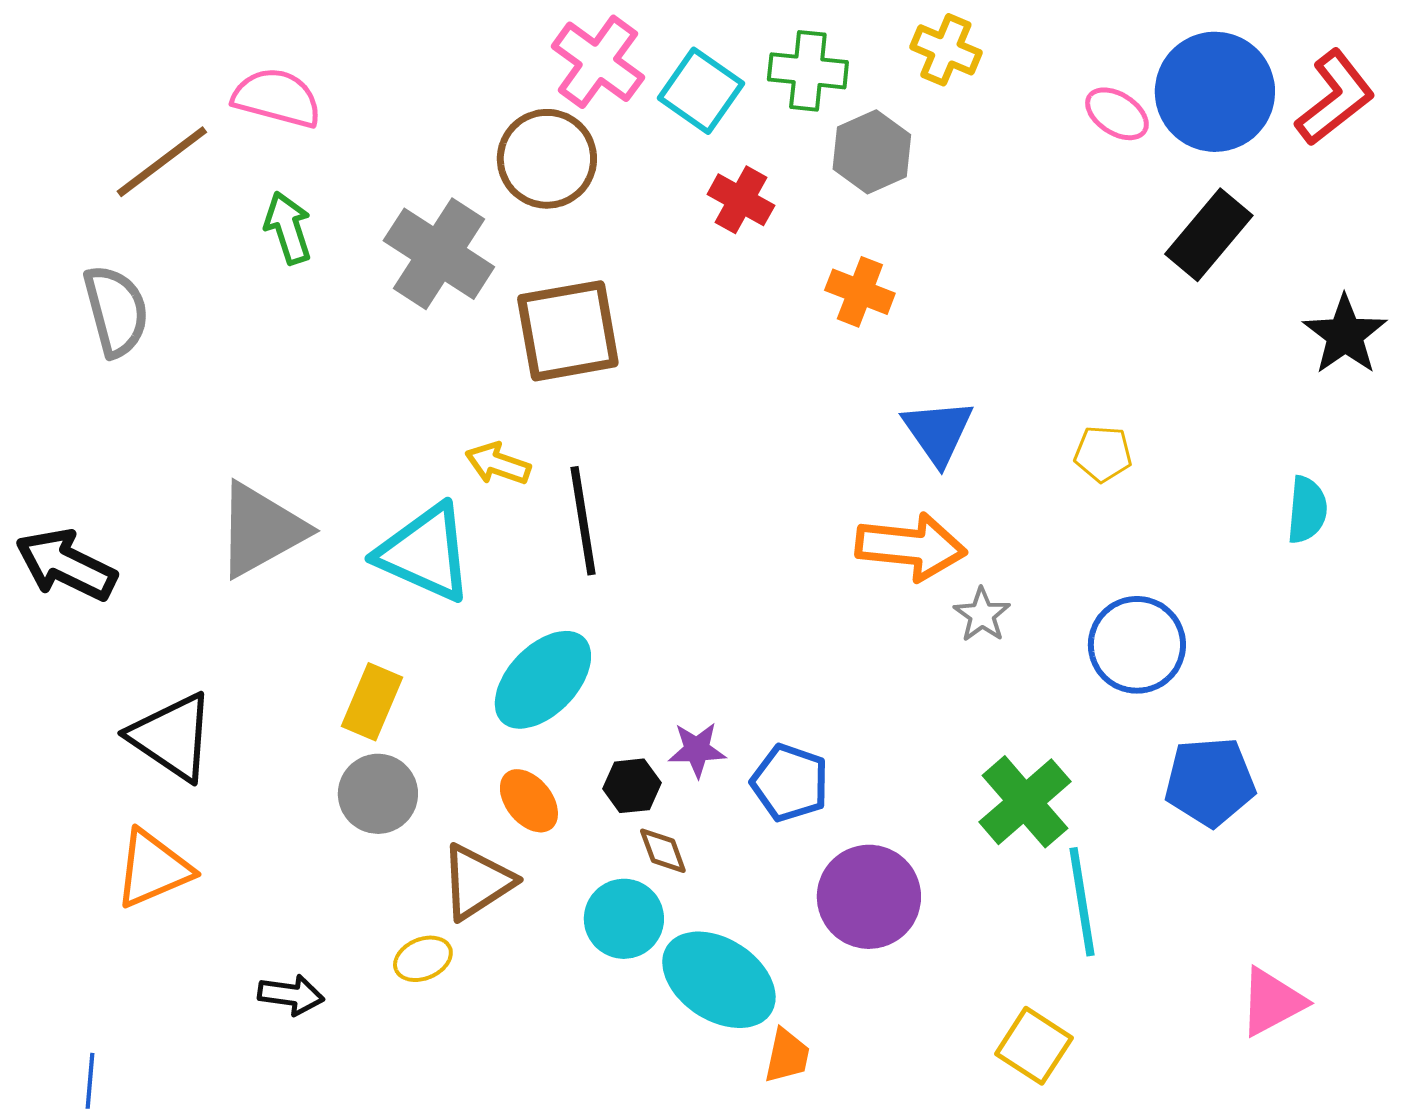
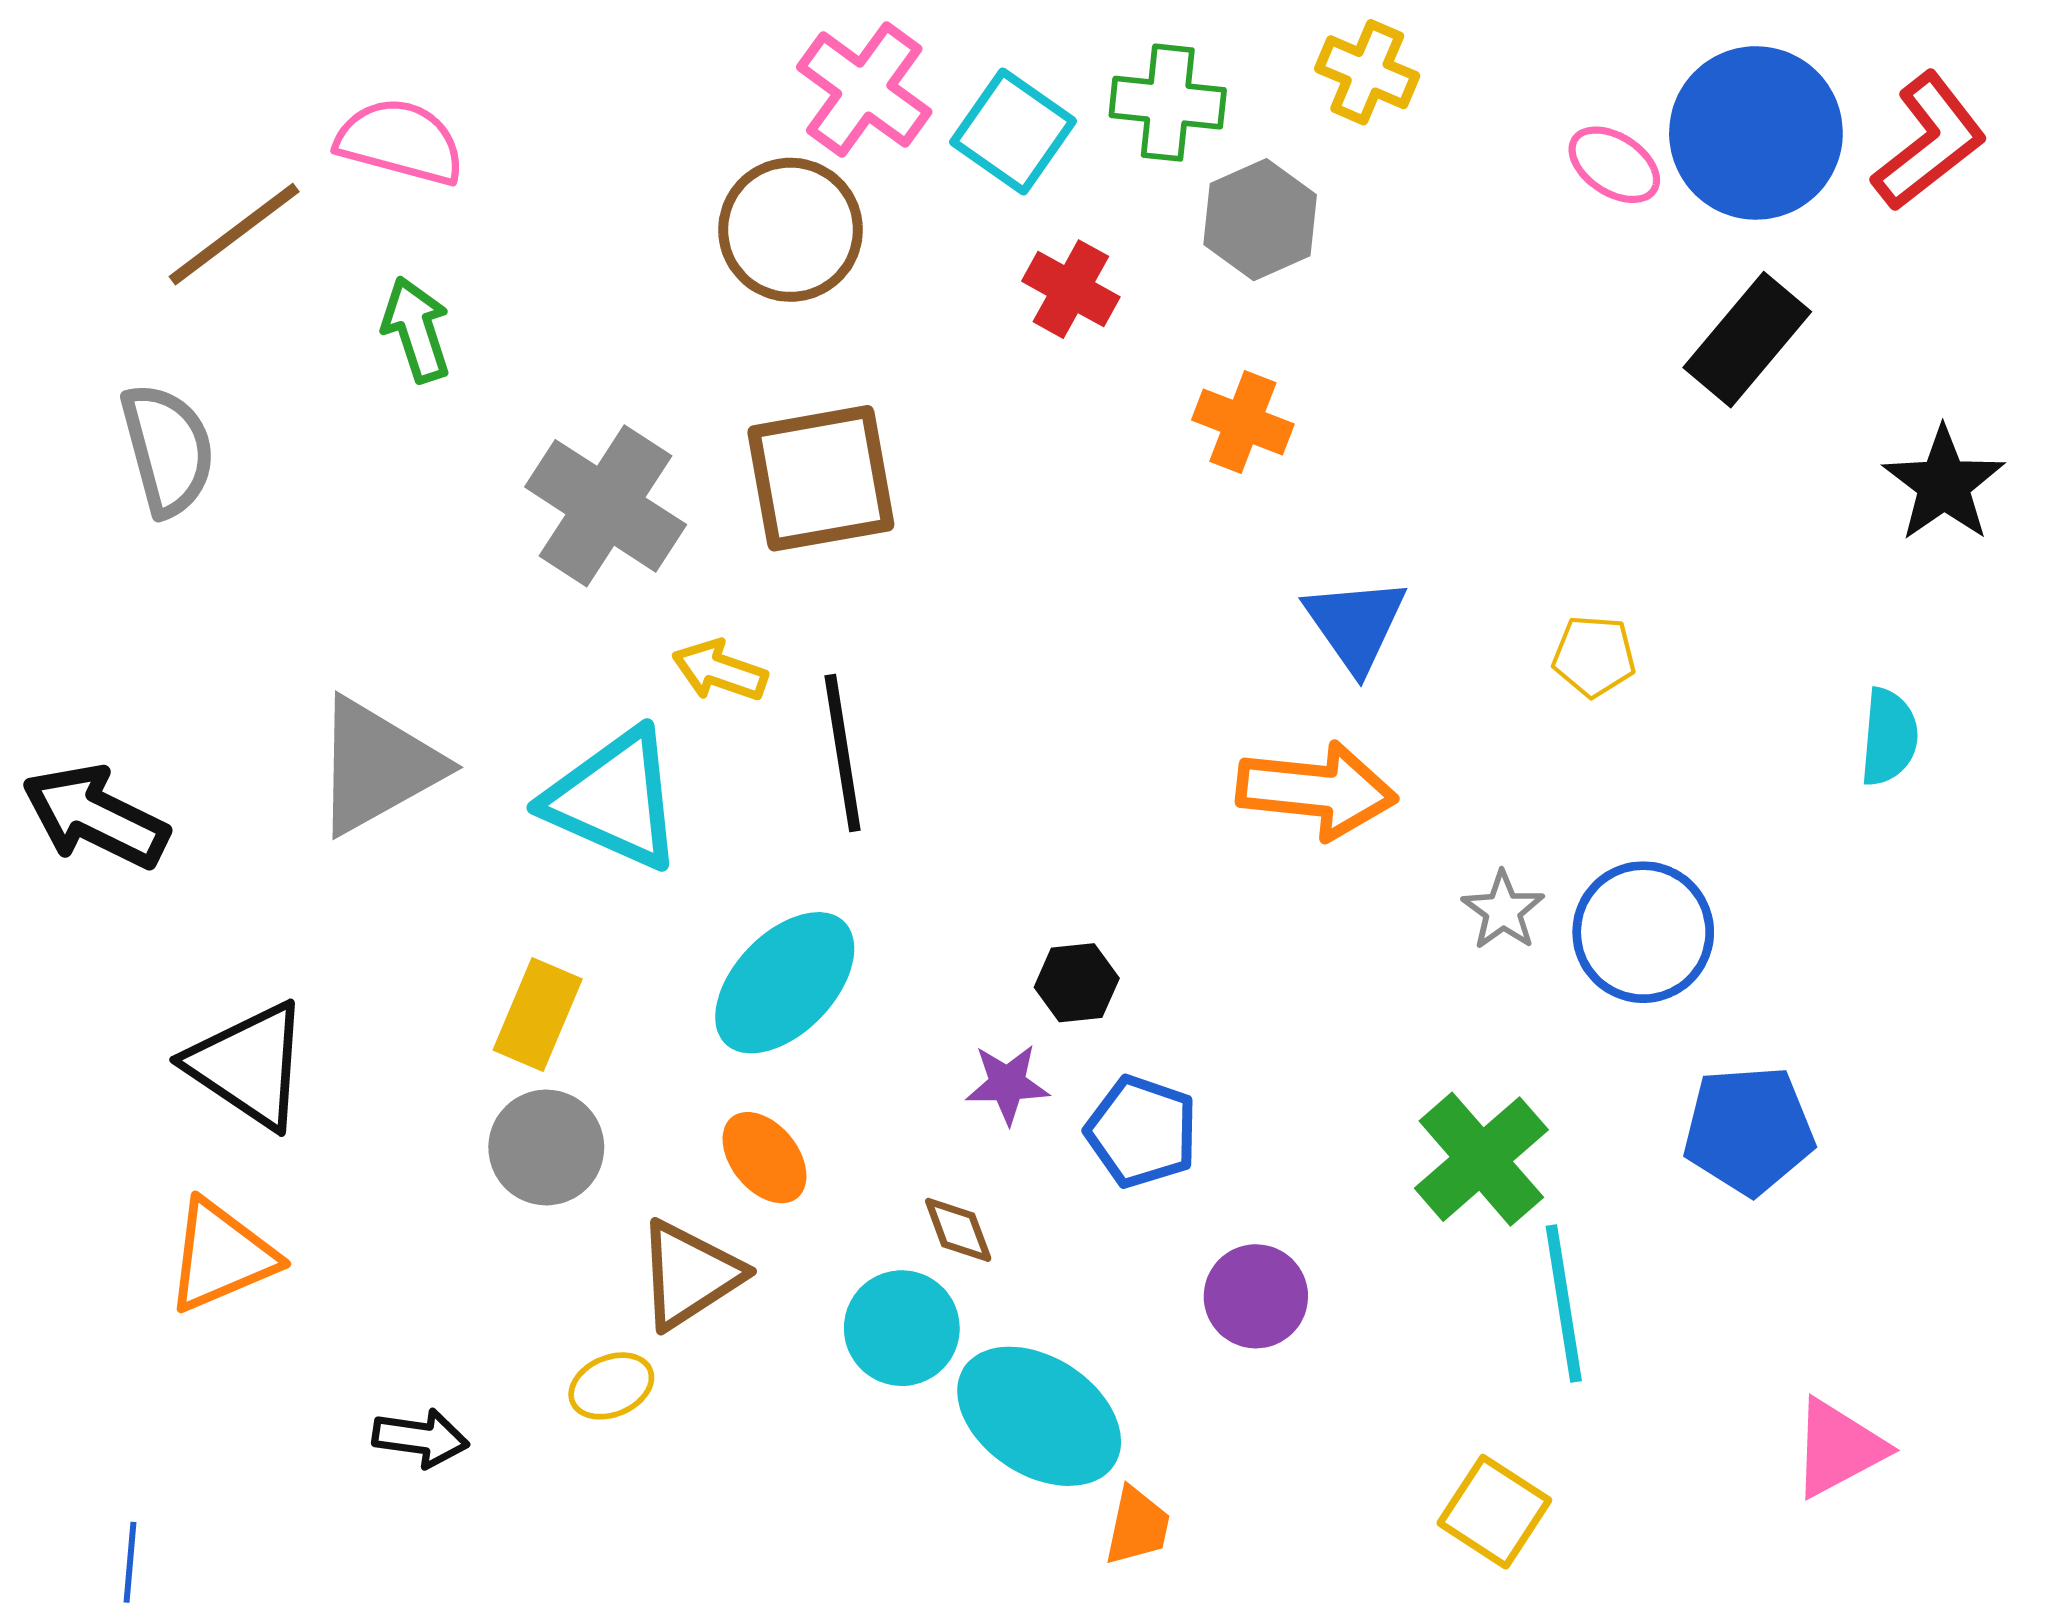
gray cross: (439, 254) -> (606, 506), moved
gray star: (982, 615) -> (1503, 910), moved
black hexagon: (632, 786) -> (1077, 983), moved
purple circle: (869, 897) -> (1256, 1296), size x0.7

